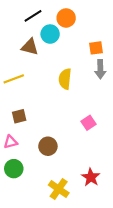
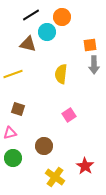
brown square: (19, 116) -> (18, 109), turned 32
pink square: (89, 123) -> (69, 115), moved
brown circle: (48, 146) -> (44, 146), moved

